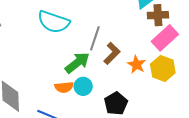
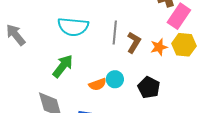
green arrow: (77, 63) -> (63, 66), moved
orange star: (137, 65) -> (159, 47), turned -30

